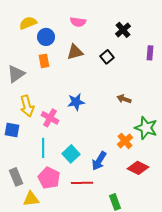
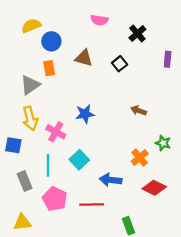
pink semicircle: (78, 22) -> (99, 20), moved
brown triangle: (75, 52) -> (84, 58), turned 30
gray triangle: (16, 74) -> (30, 85), moved
green star: (146, 128) -> (163, 143), size x0.6
cyan square: (71, 154) -> (79, 160), moved
blue arrow: (99, 161) -> (111, 180), turned 66
gray rectangle: (16, 177) -> (25, 181), moved
yellow triangle: (31, 199) -> (22, 222), moved

